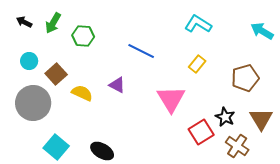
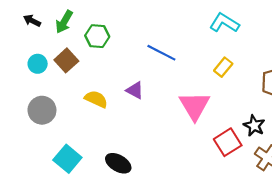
brown square: (56, 74) -> (66, 60), moved
gray circle: (33, 103) -> (42, 110), size x0.7

